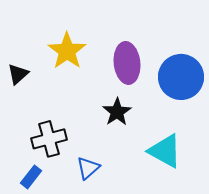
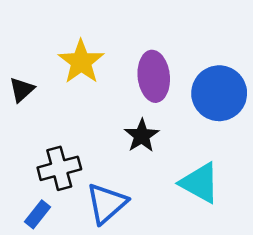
blue triangle: (88, 168) -> (107, 203), size x1.5

